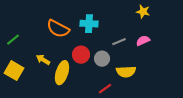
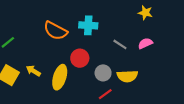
gray line: (119, 42) -> (120, 44), turned 56
gray circle: (102, 59) -> (103, 73), moved
yellow arrow: (43, 60) -> (33, 71), moved

